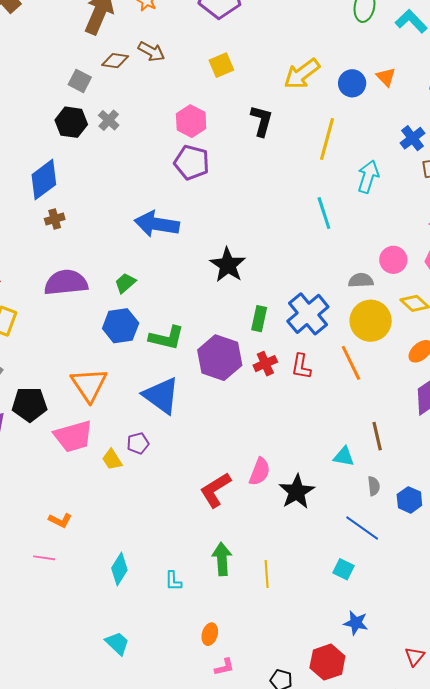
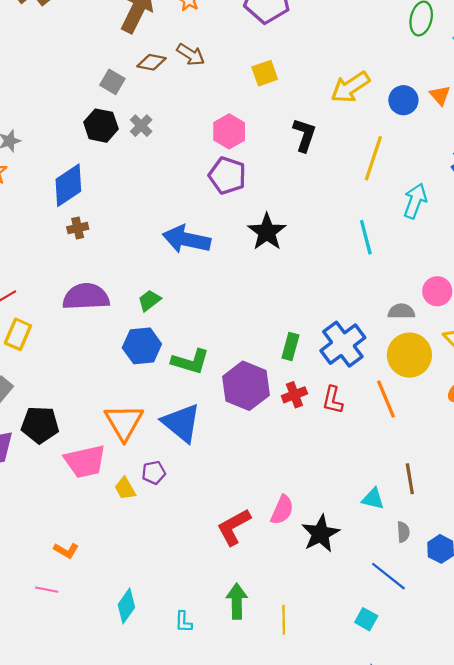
black star: (228, 265) -> (267, 232), moved
orange triangle: (89, 385) -> (124, 422), moved

